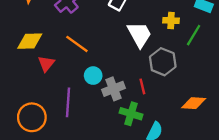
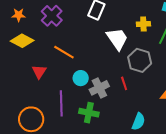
yellow diamond: (30, 41) -> (22, 41), moved, turned 35
green cross: (131, 114) -> (89, 113), moved

